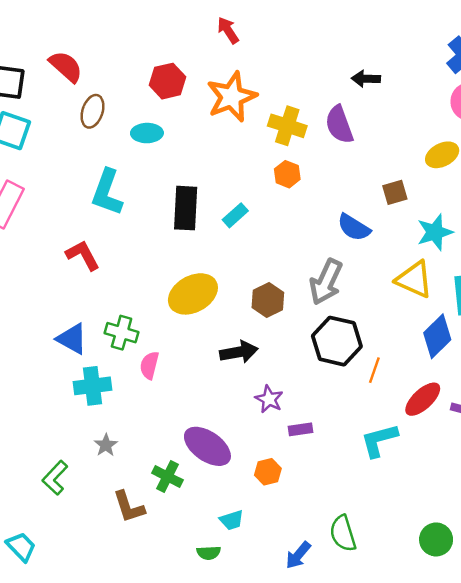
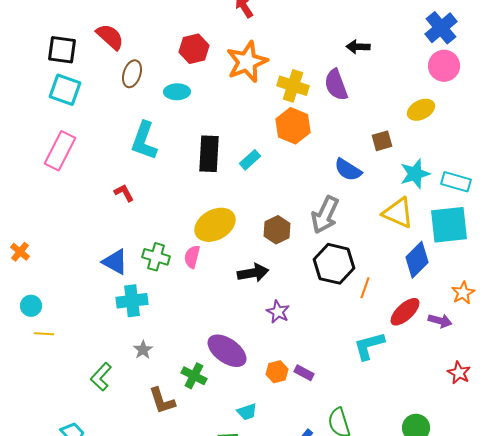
orange hexagon: (287, 174) -> (293, 126), size x1.6
red L-shape: (83, 255) -> (124, 193), size x0.7
pink semicircle: (149, 365) -> (192, 257), moved
purple rectangle: (301, 429) -> (304, 373), moved, turned 36

